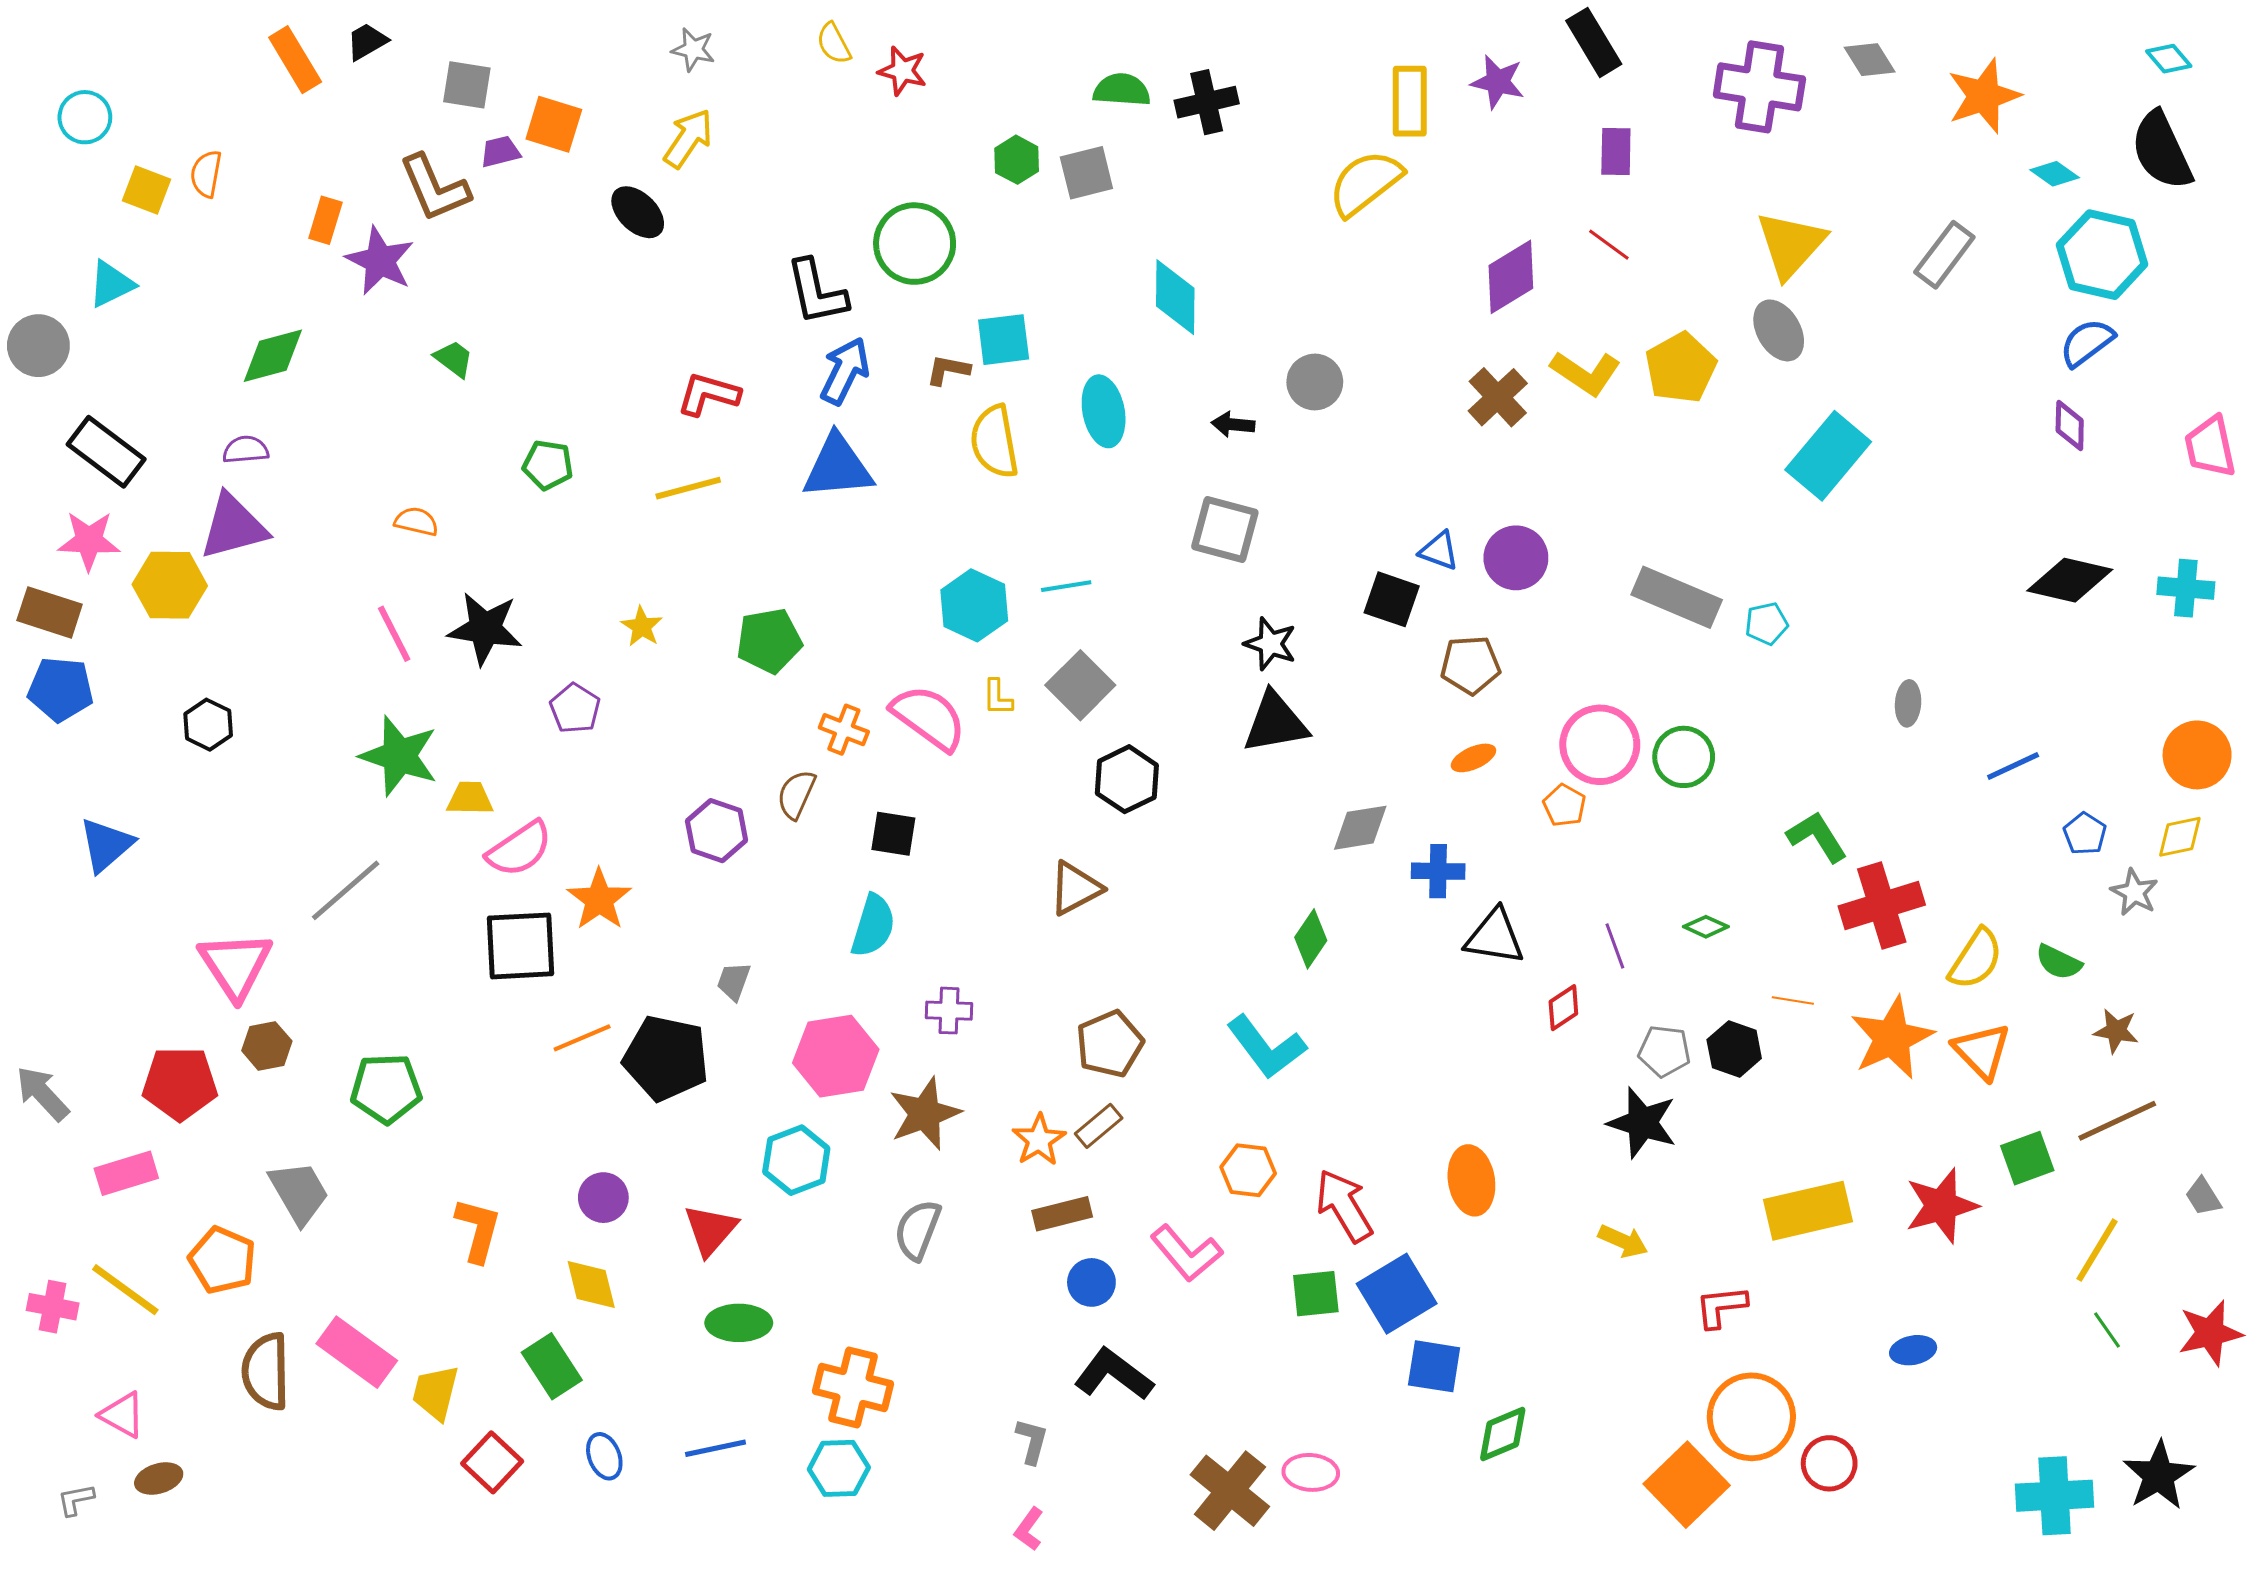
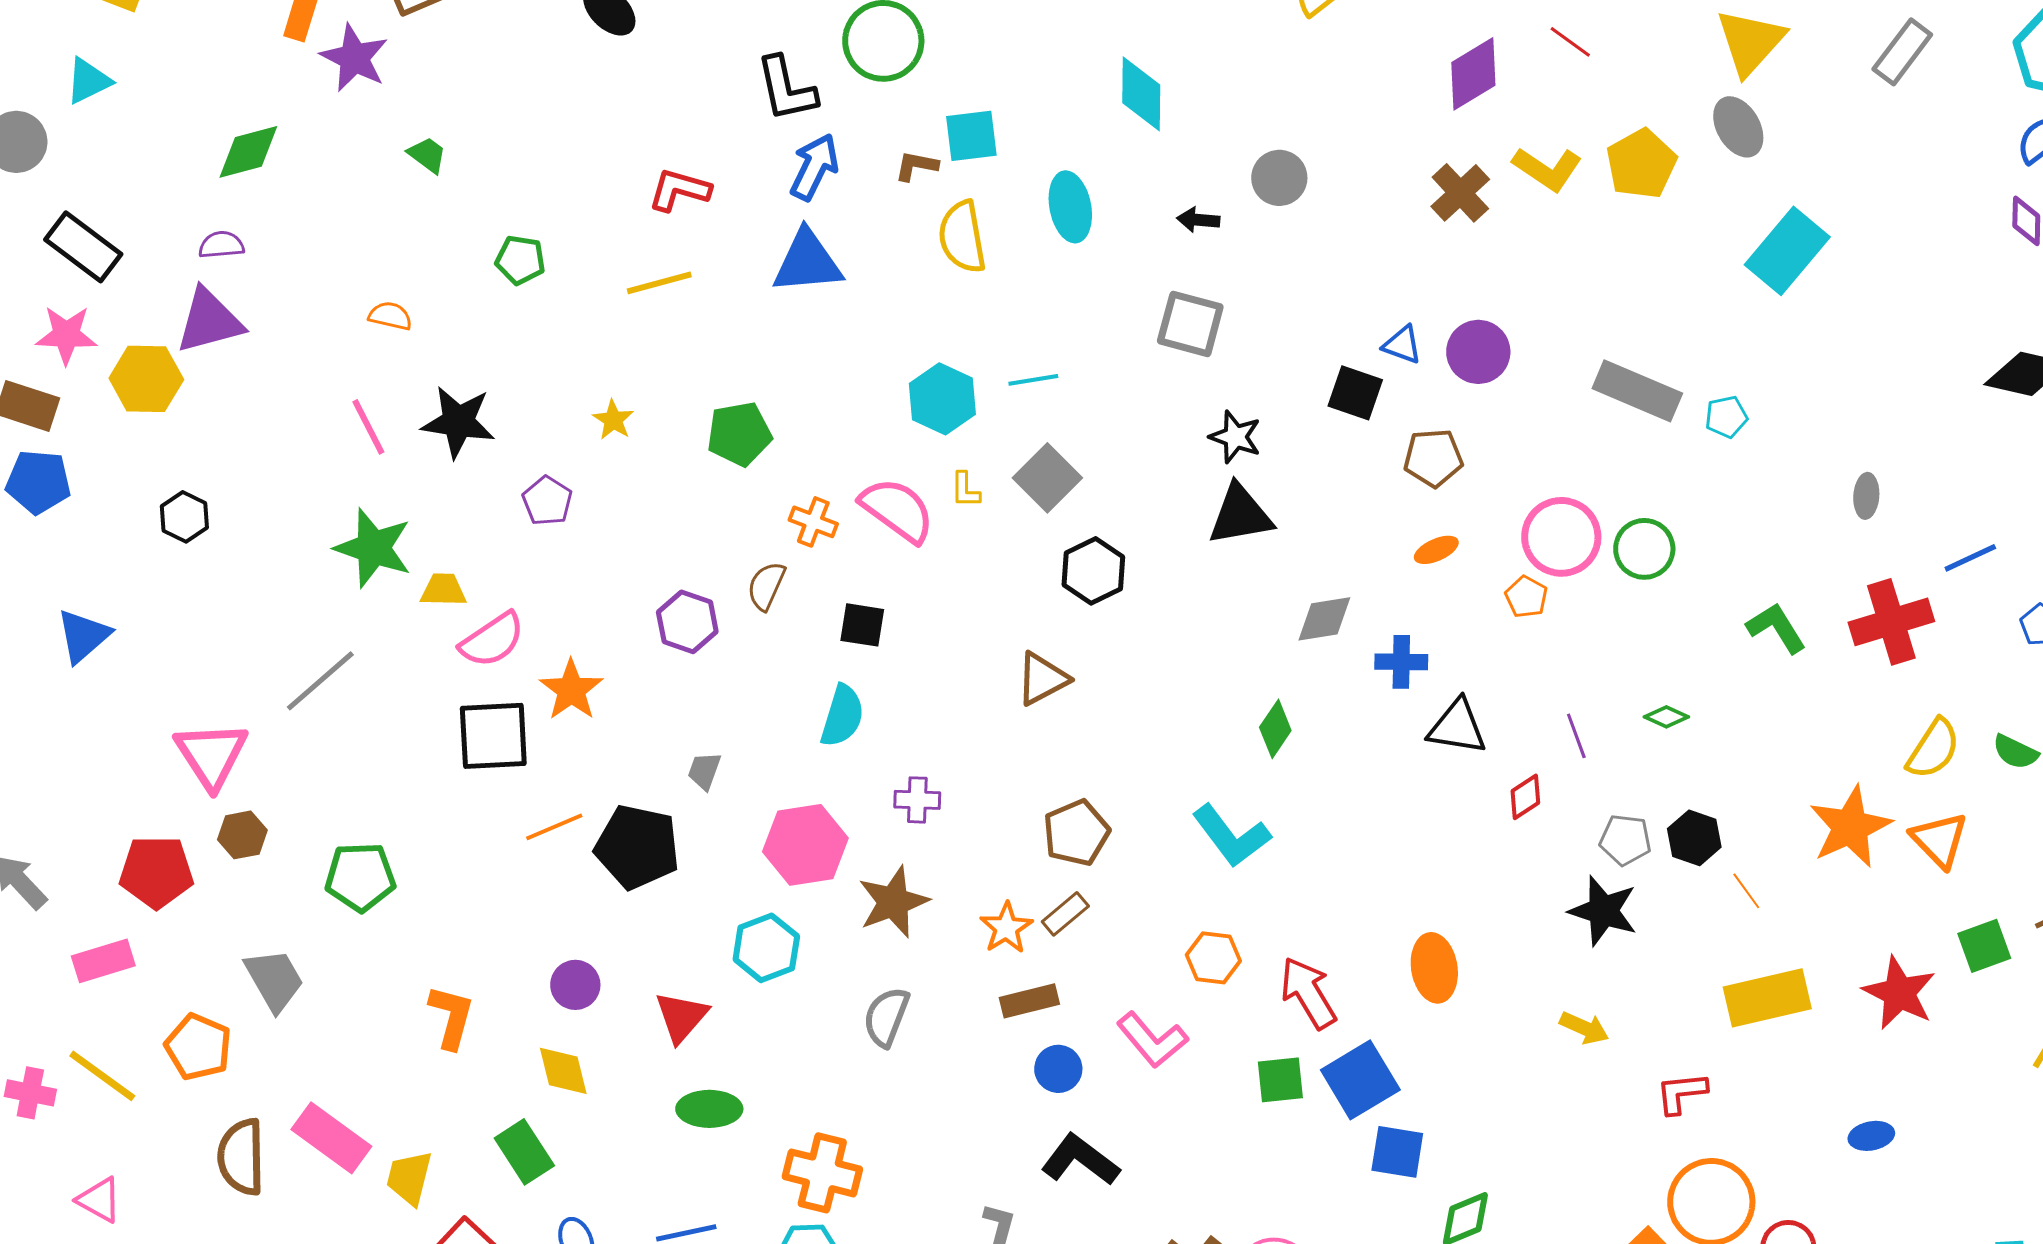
red cross: (1882, 905) -> (1891, 622), moved
orange line: (1793, 1000) -> (1746, 891), moved, turned 45
red star: (1941, 1206) -> (1899, 993), turned -30

